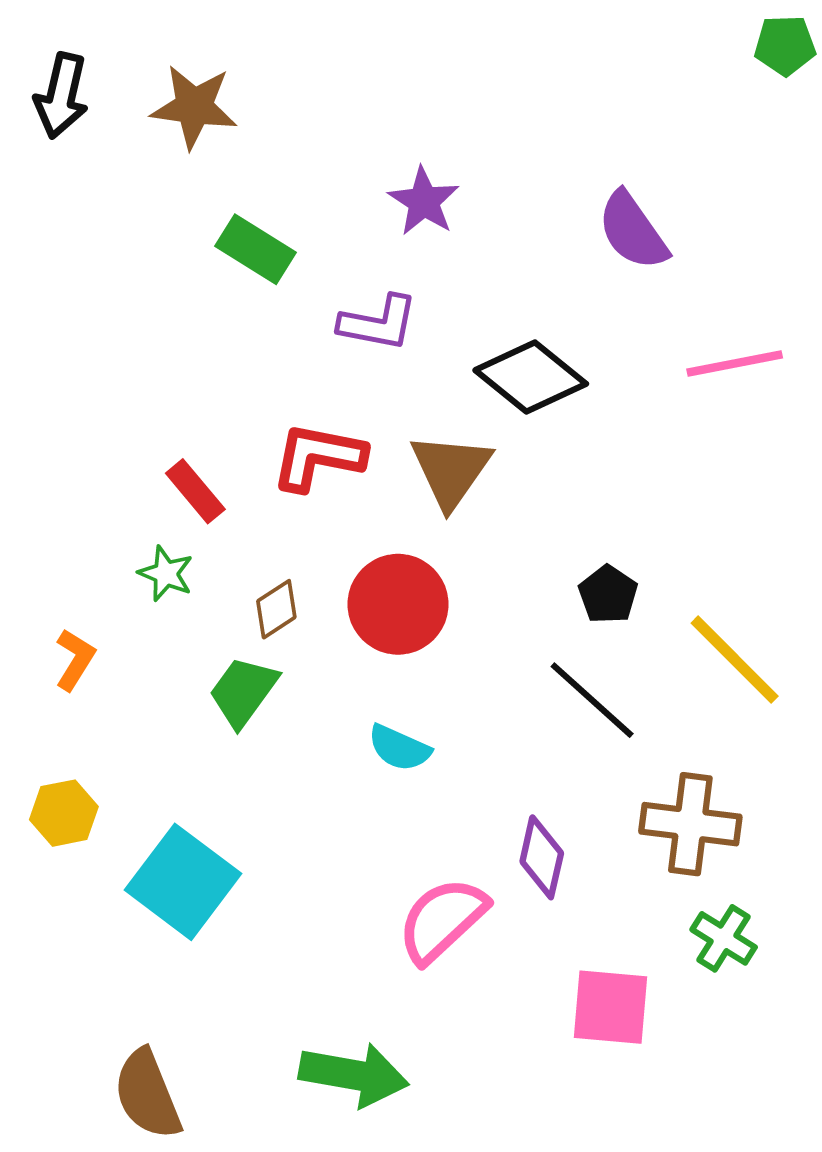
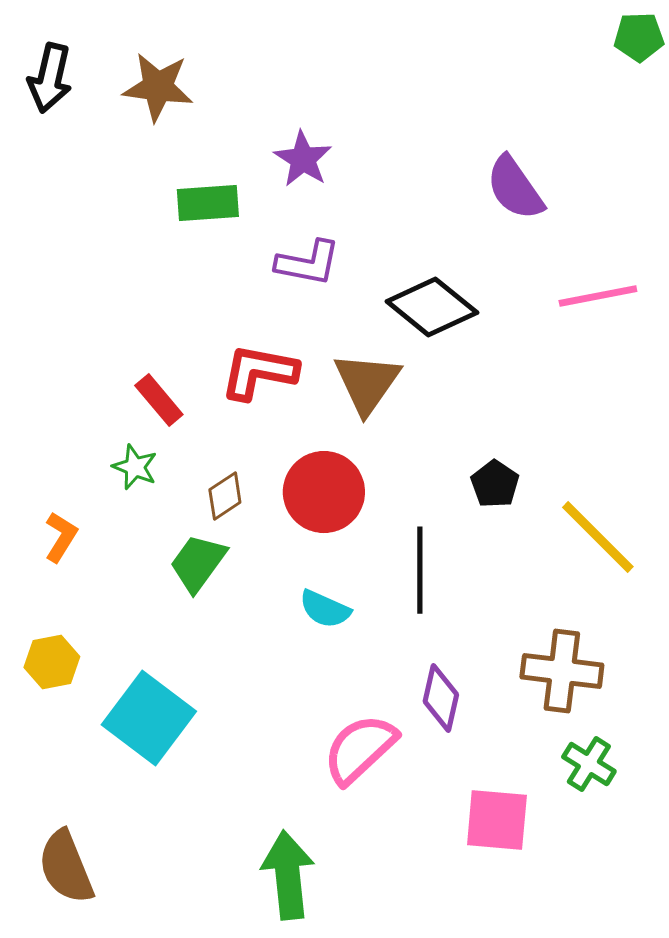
purple star: (424, 201) -> (303, 159), moved
green rectangle: (256, 249) -> (208, 203), turned -36
black line: (592, 700) -> (420, 570), moved, turned 48
green arrow: (354, 1075) -> (288, 875), turned -106
brown semicircle: (147, 1094) -> (66, 867), moved

